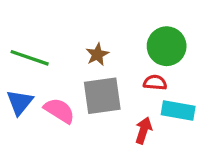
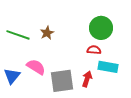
brown star: (97, 54) -> (47, 33), moved
gray square: (102, 96) -> (62, 81), moved
blue triangle: (20, 102) -> (12, 76), moved

